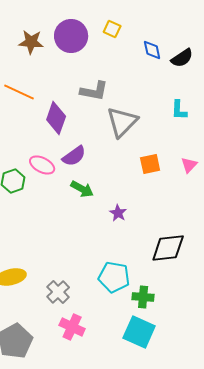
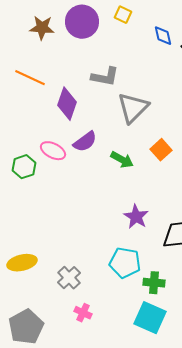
orange square: (150, 164) -> (161, 150), turned -30
green arrow: (82, 189) -> (122, 160), moved
purple star: (118, 213) -> (136, 217), moved, size x1.4
pink cross: (72, 327) -> (83, 313), size x0.7

